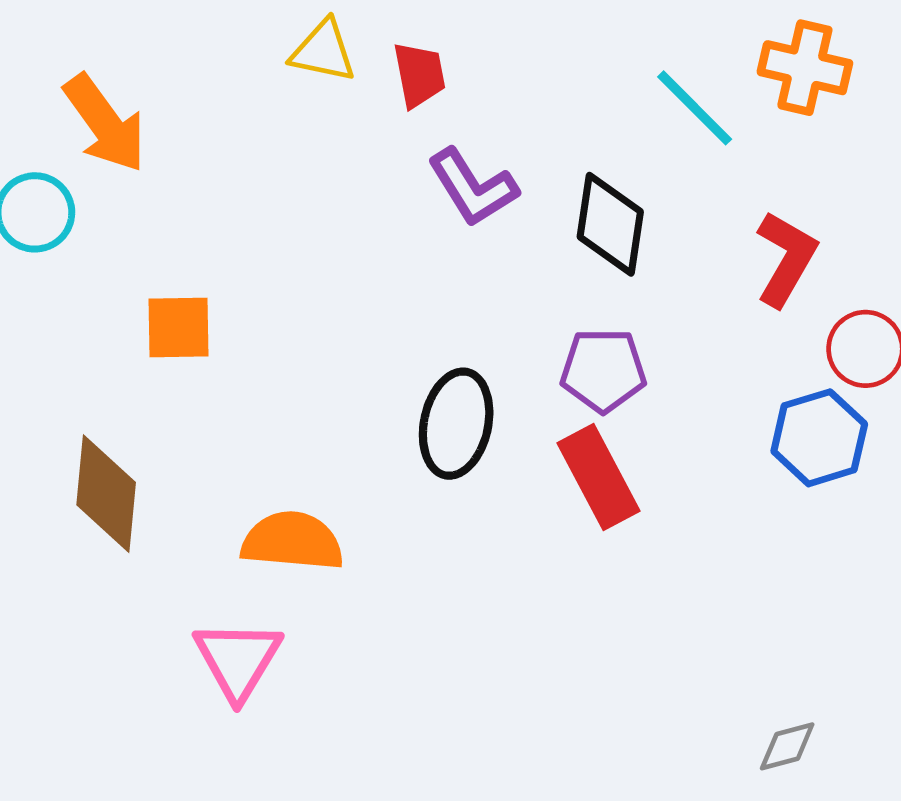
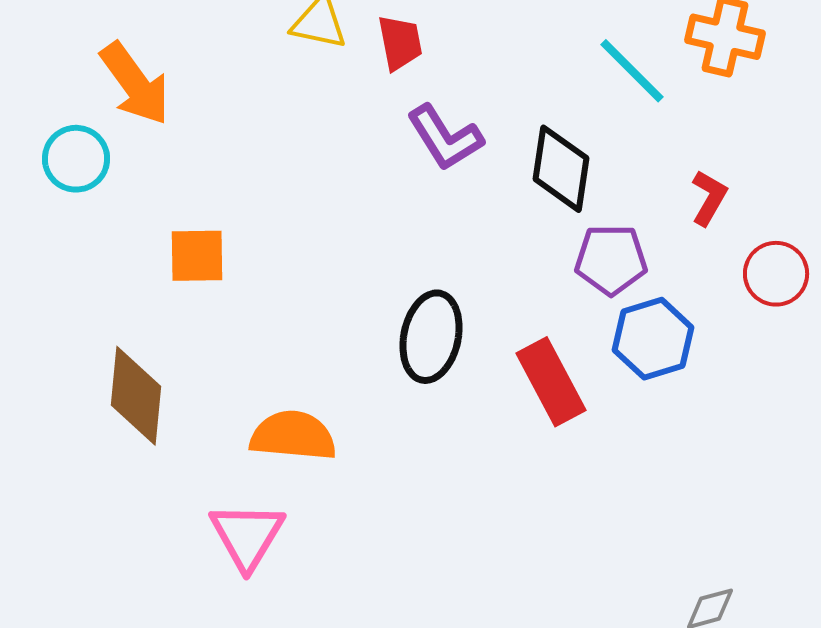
red L-shape: (786, 259) -> (709, 198), size x0.7
purple pentagon: (603, 370) -> (611, 260), moved
blue hexagon: (819, 438) -> (653, 339), moved

